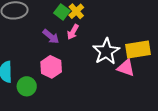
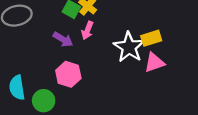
yellow rectangle: (138, 49) -> (151, 38), moved, size x0.7
pink triangle: (126, 68) -> (154, 63), turned -30

